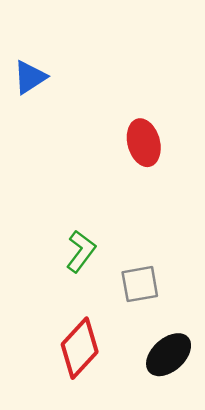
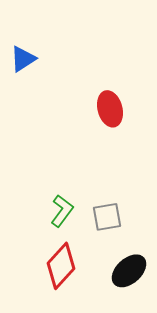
green L-shape: (81, 251) -> (62, 211), moved

